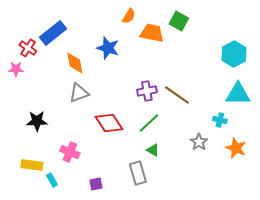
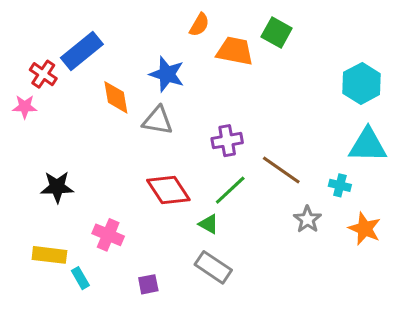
gray triangle: (79, 93) -> (158, 121), moved, turned 30
brown line: (177, 95) -> (281, 170), moved
green triangle: (153, 150) -> (209, 224), moved
gray rectangle: (138, 173) -> (213, 267), turned -40

